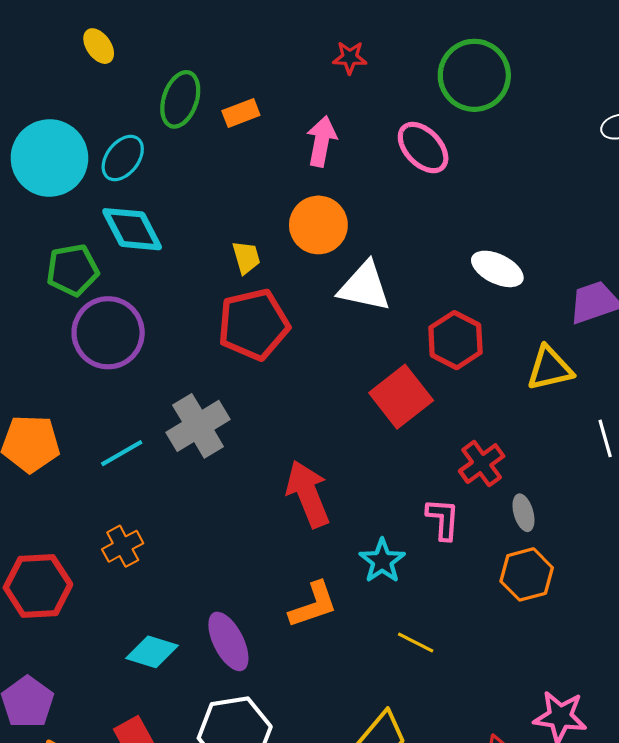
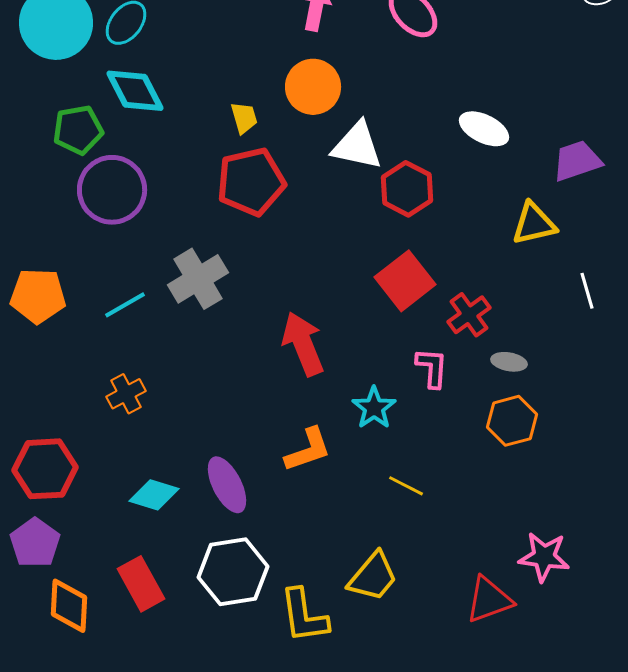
red hexagon: (455, 340) -> (407, 189), moved
red square: (401, 397) -> (405, 281), moved
gray ellipse: (523, 513) -> (509, 362), turned -64
red hexagon: (38, 586) -> (45, 469), moved

